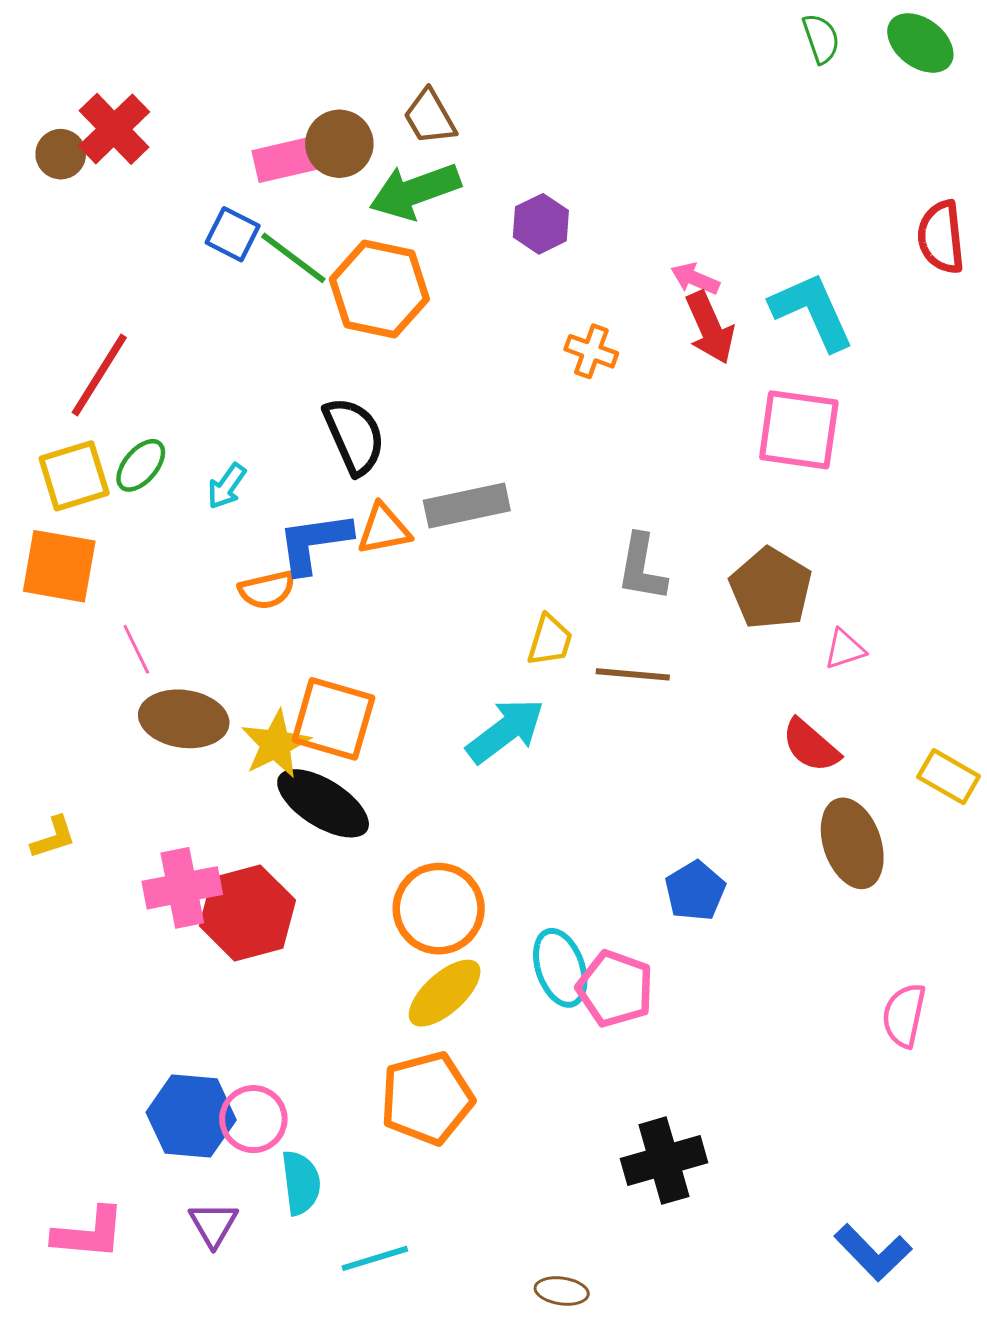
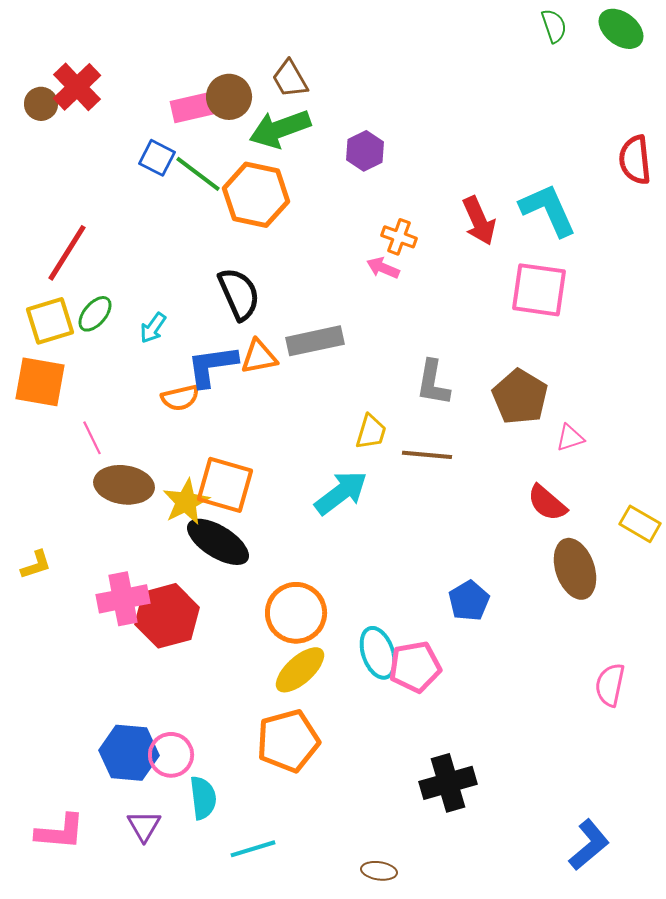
pink arrow: (695, 279) -> (383, 268), moved
pink pentagon: (615, 989) -> (415, 667), turned -30
blue L-shape: (873, 1252) -> (589, 845), turned -86

